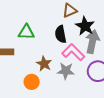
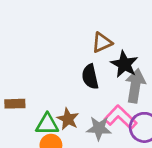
green triangle: (26, 32) -> (47, 124), moved
pink L-shape: (73, 52) -> (120, 117), moved

